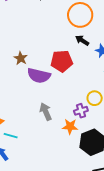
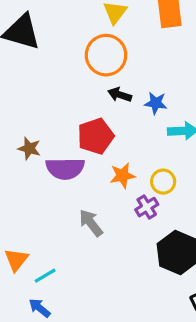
orange star: (70, 127) -> (123, 176), moved
cyan line: (11, 136) -> (45, 276), turned -32

